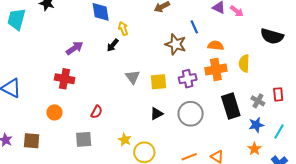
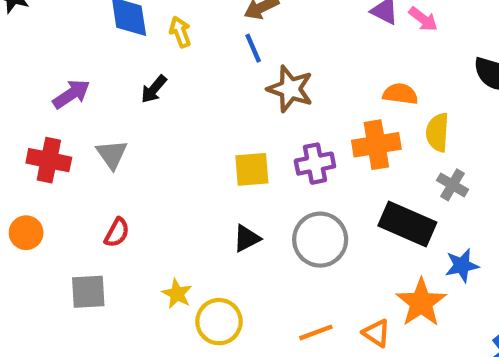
blue line: (194, 27) -> (253, 48), moved
yellow arrow: (123, 29) -> (180, 32), moved
orange semicircle: (216, 45) -> (400, 94), moved
gray triangle: (133, 77) -> (112, 154), moved
gray cross: (258, 101) -> (452, 185), moved
black rectangle: (231, 106) -> (407, 224), turned -50
orange star: (254, 149) -> (421, 303), moved, size x1.6

